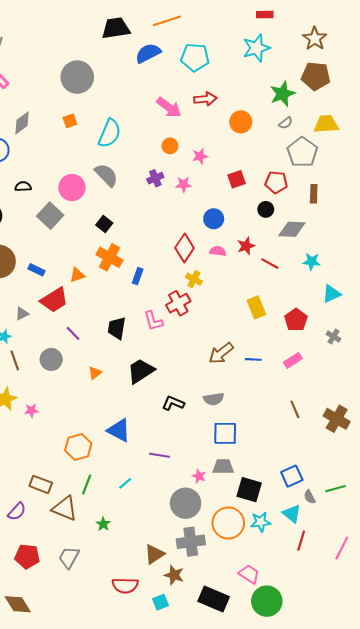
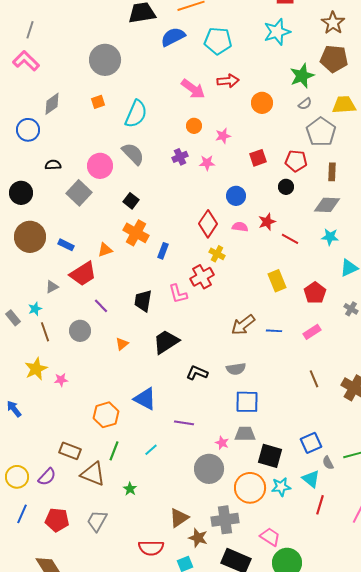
gray diamond: (292, 229) -> (327, 205), moved
gray cross: (191, 542) -> (225, 520), moved

